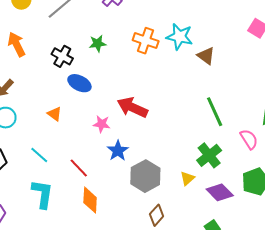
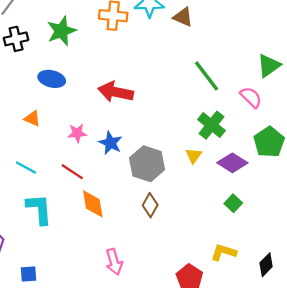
green star: (98, 43) -> (61, 31), size x1.5
black cross: (62, 56) -> (16, 39), moved, turned -30
pink star: (102, 124) -> (77, 133), moved
brown diamond: (157, 215) -> (150, 205), moved

